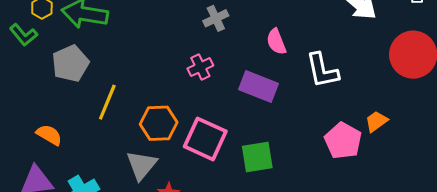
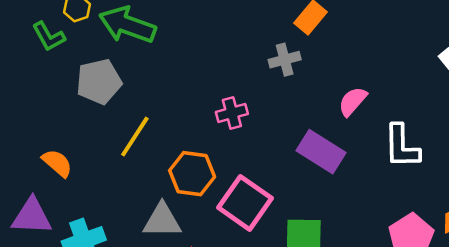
pink semicircle: (276, 42) -> (353, 101), turned 52
pink cross: (200, 67) -> (232, 113), moved
gray triangle: (141, 165) -> (162, 220), turned 40

